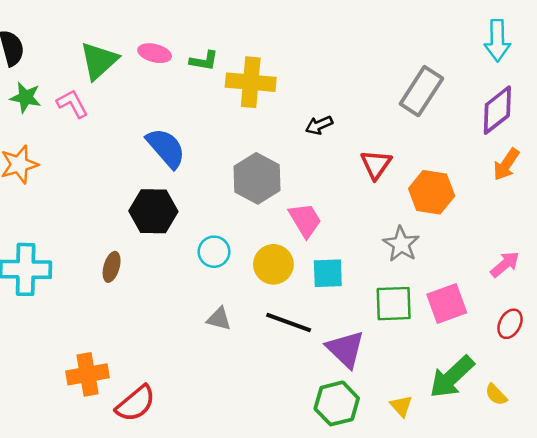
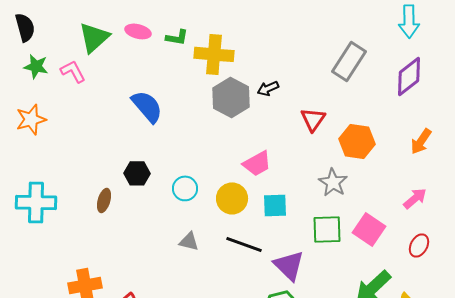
orange arrow: (506, 164) -> (421, 141), moved
gray hexagon: (257, 178) -> (231, 97), moved
black hexagon: (153, 211) -> (137, 173), moved, size x0.7
pink trapezoid: (305, 220) -> (257, 163), turned 92
pink square: (447, 304) -> (369, 229), turned -36

